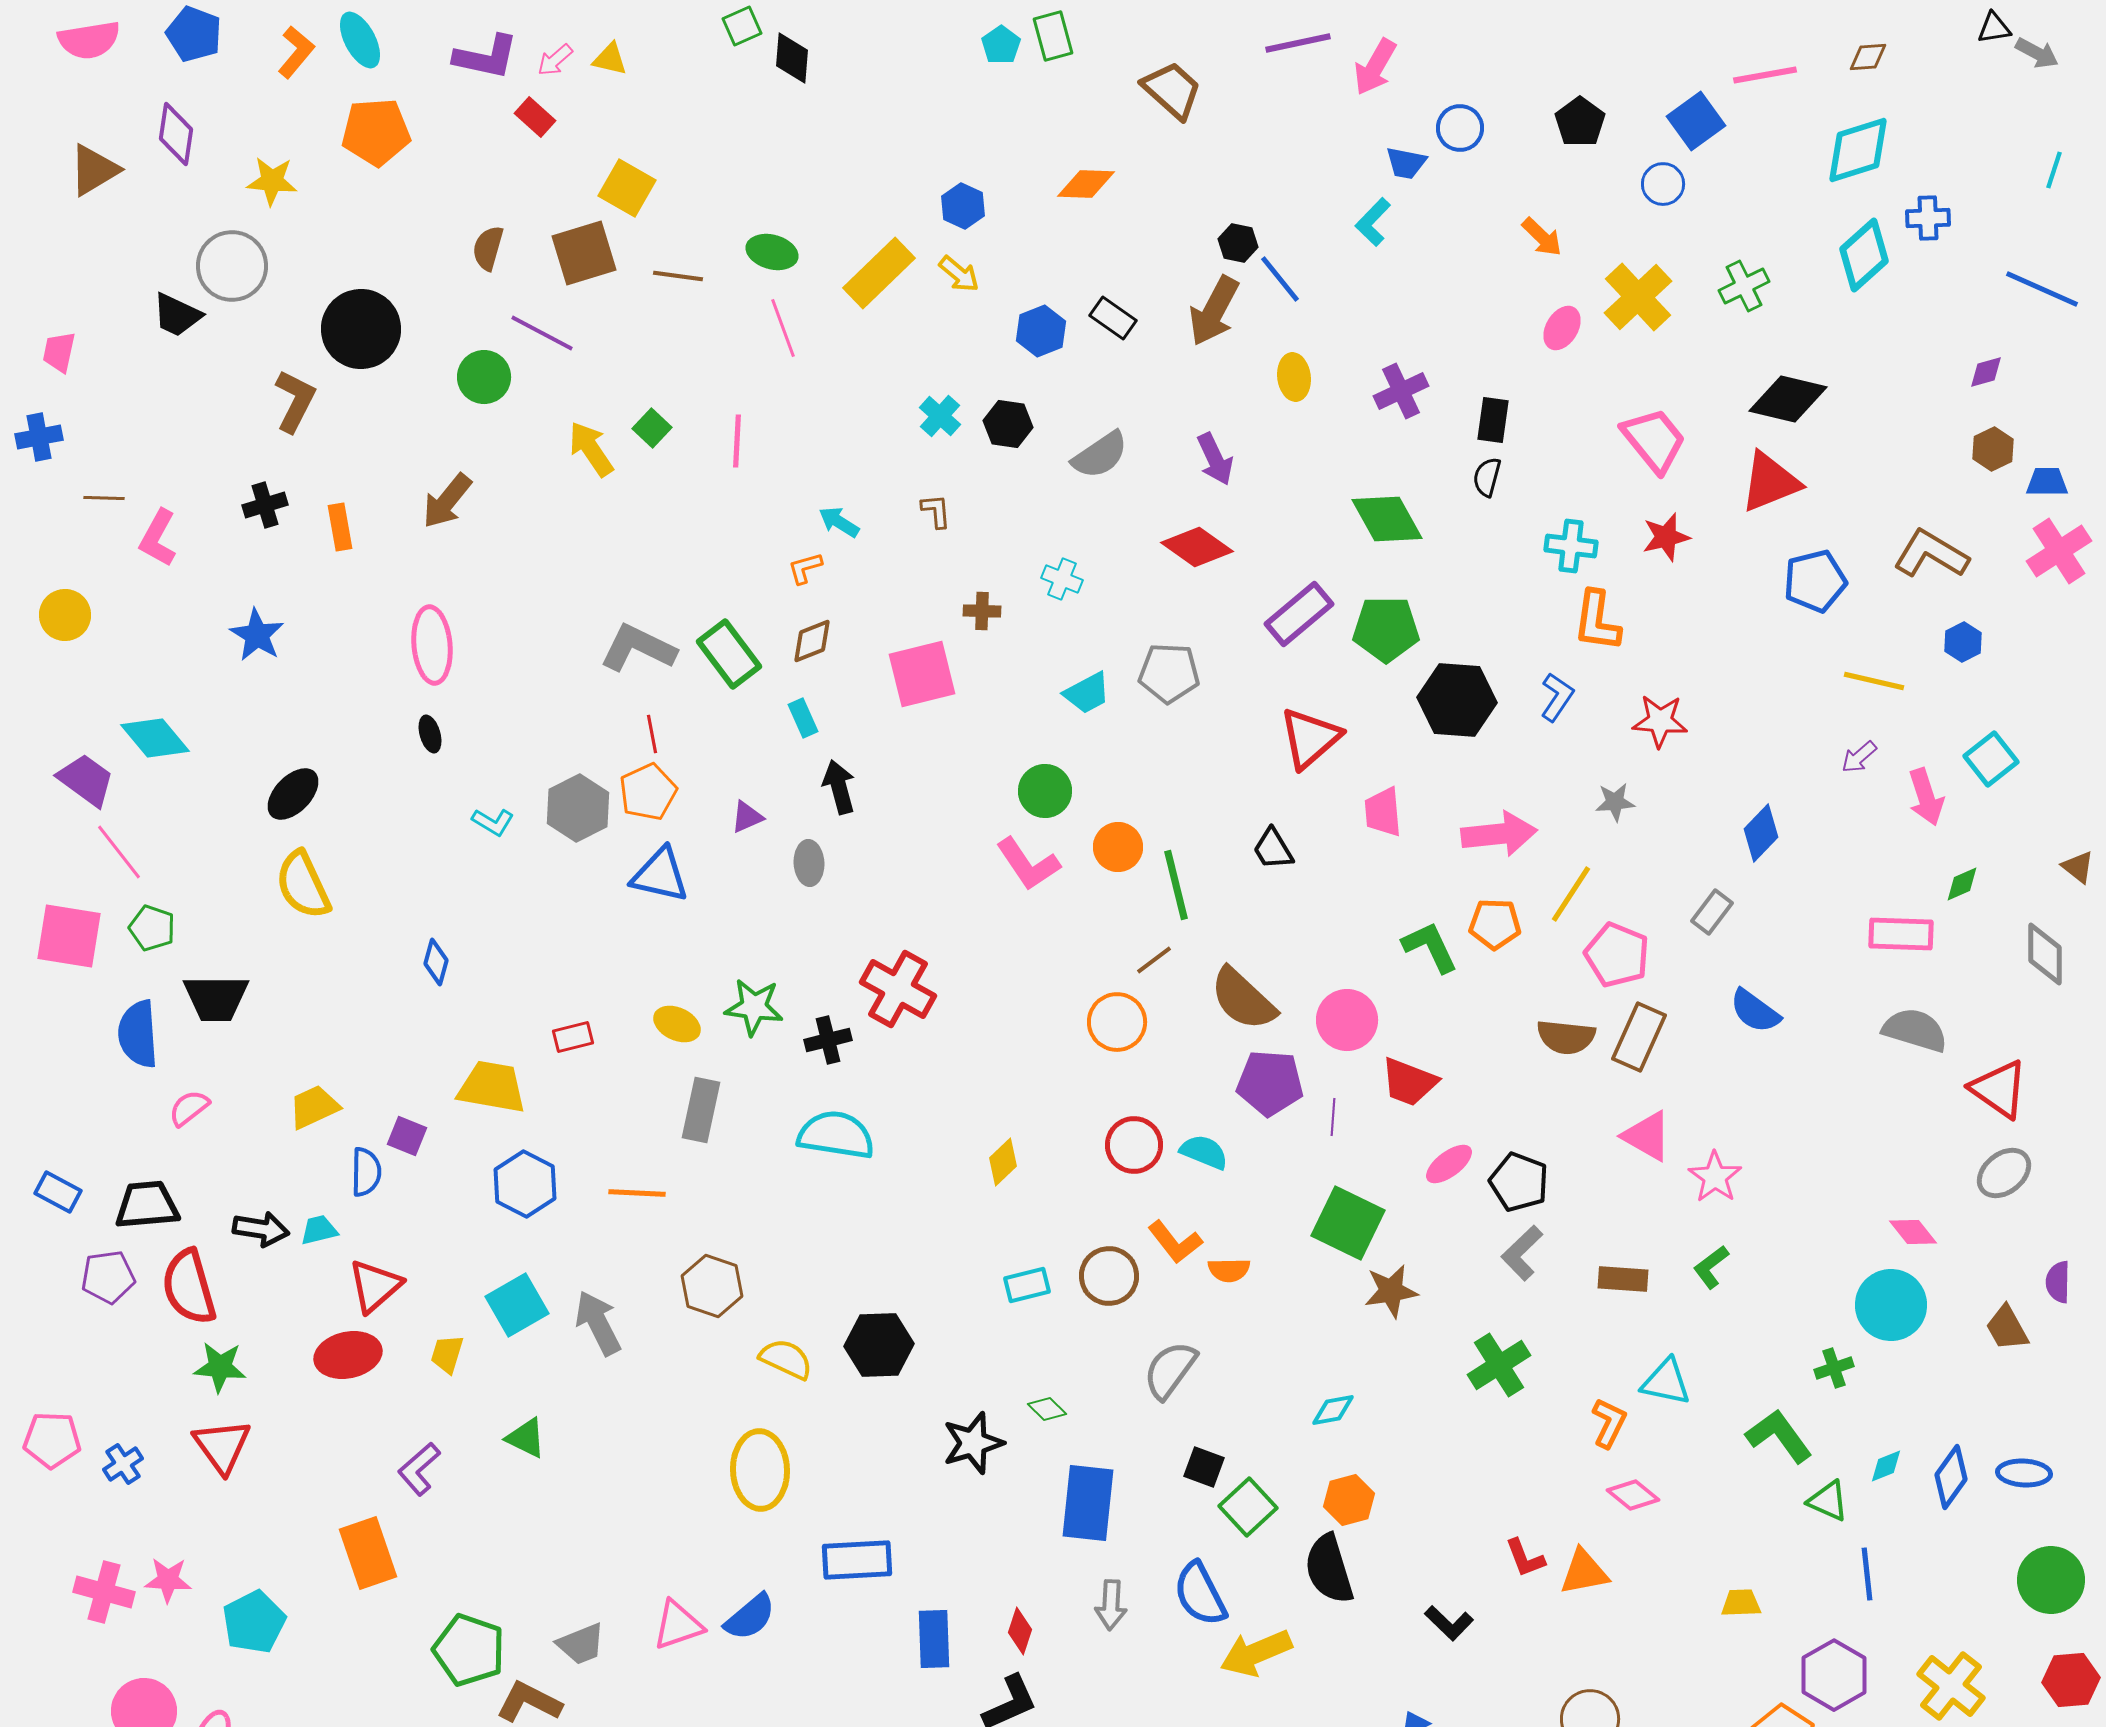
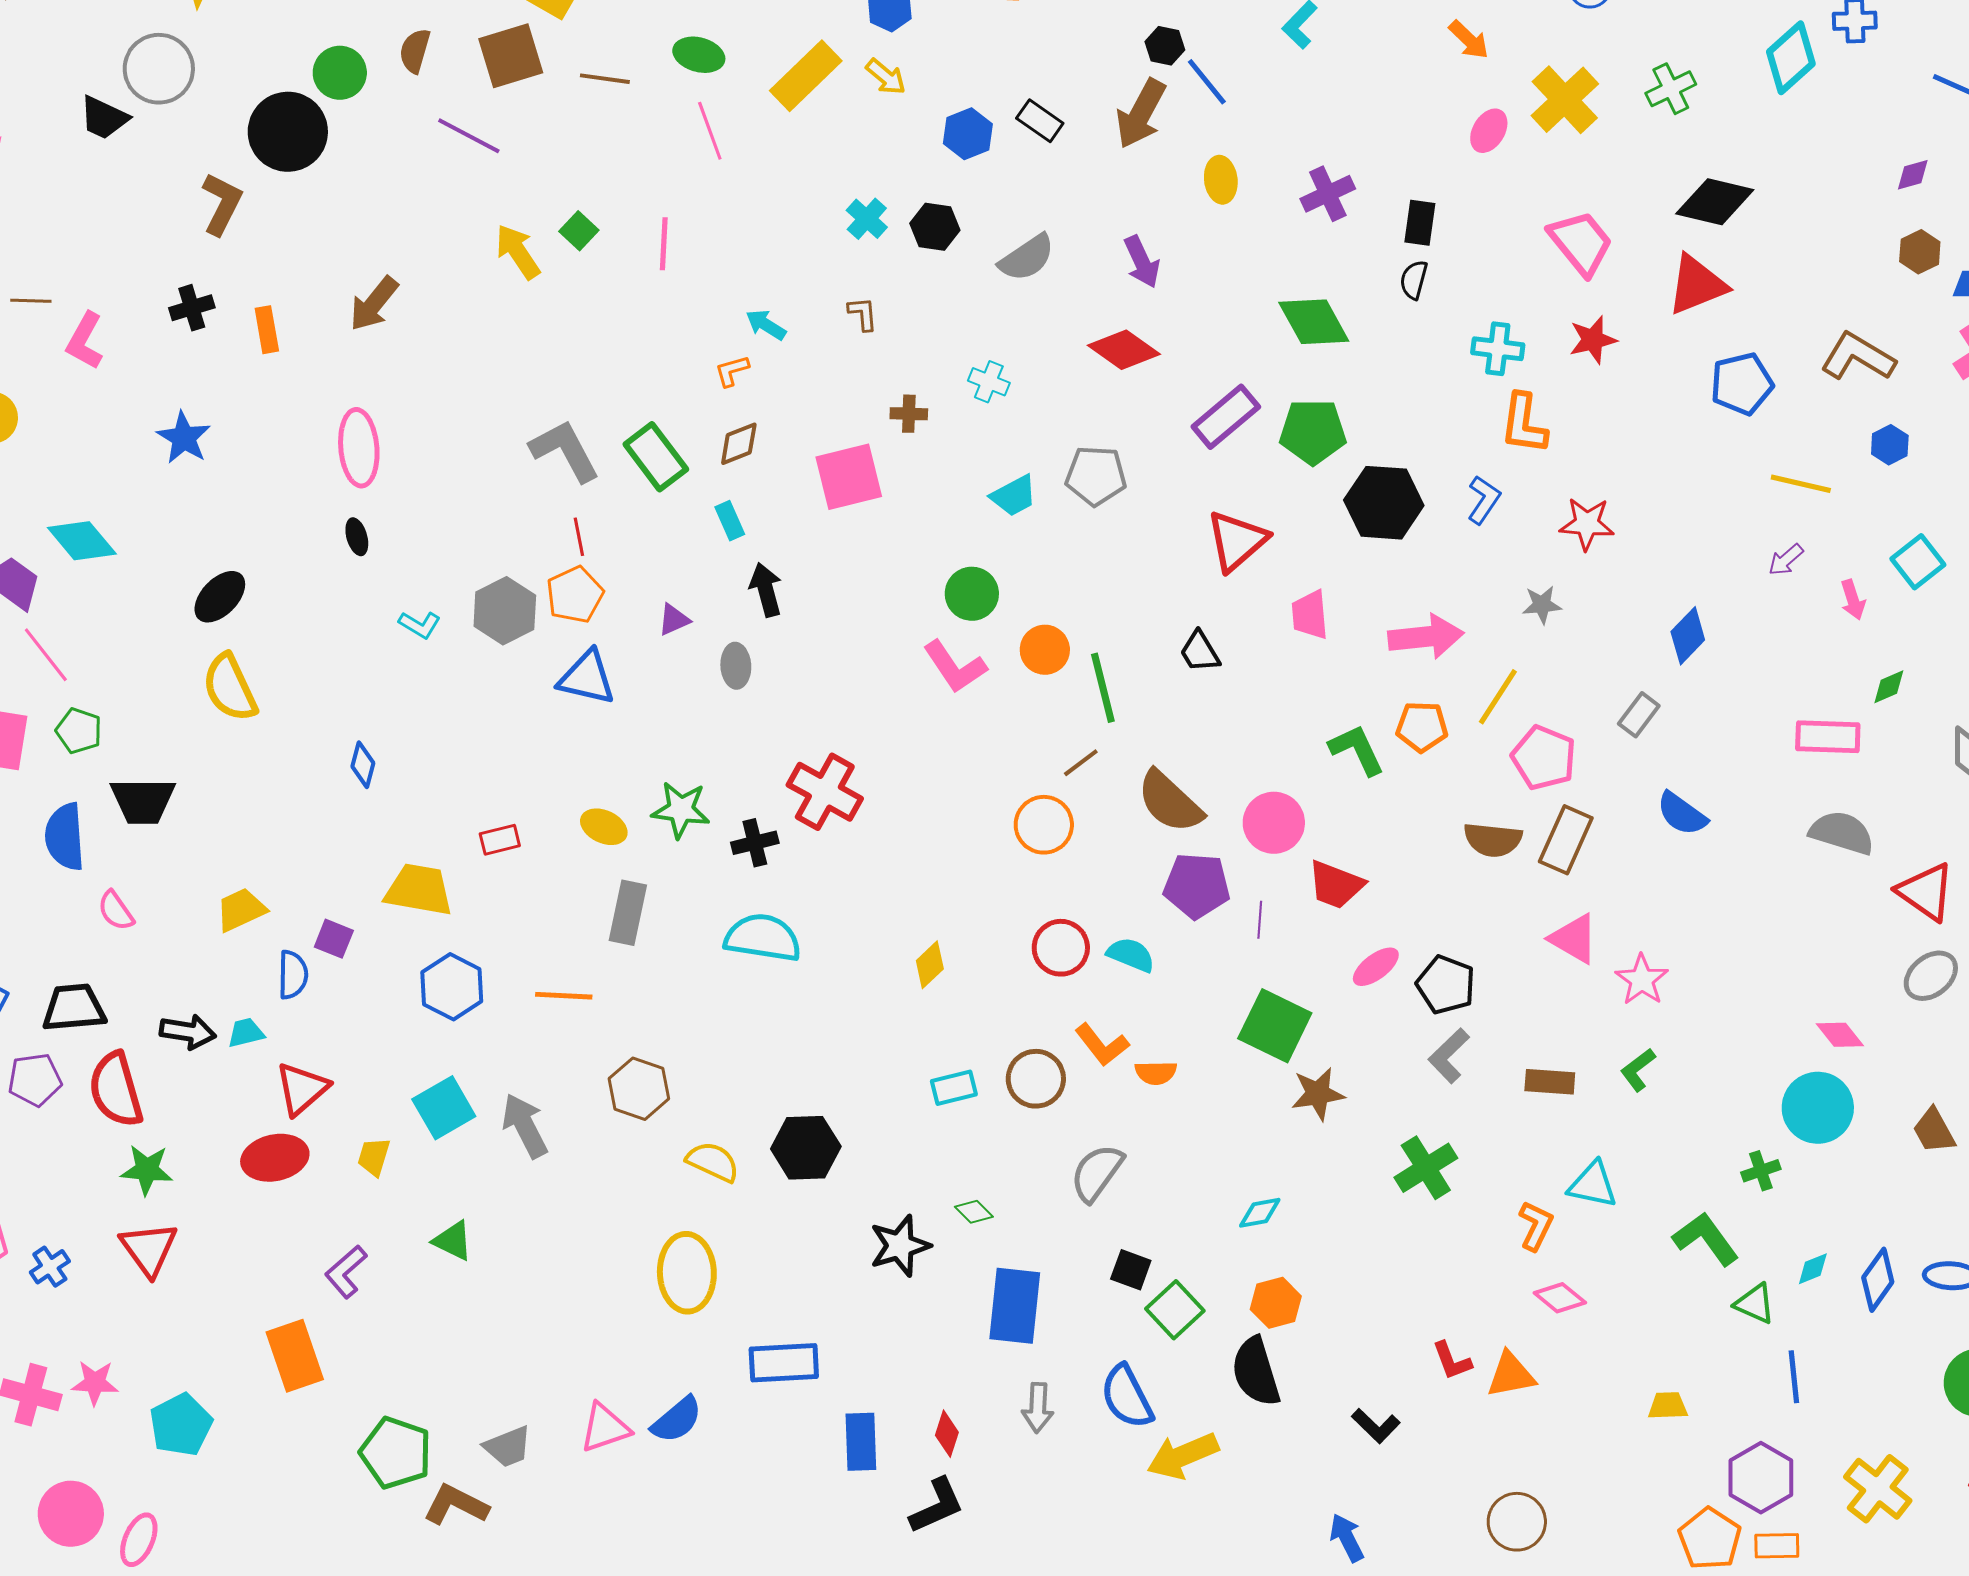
green circle: (484, 377) -> (340, 73), moved
gray L-shape: (638, 648) -> (565, 451), turned 36
pink arrow: (1926, 797) -> (1853, 600), size x0.7
pink semicircle: (189, 1108) -> (116, 911), turned -87

